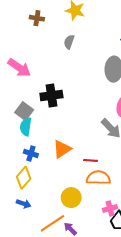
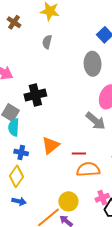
brown cross: (37, 18) -> (14, 22), turned 32
yellow circle: (71, 198) -> (68, 201), moved

